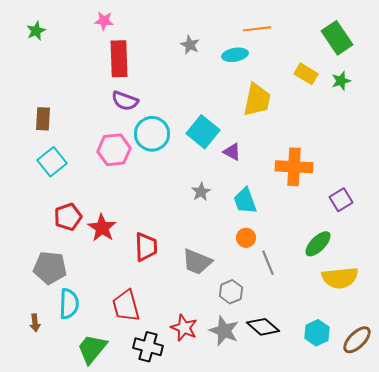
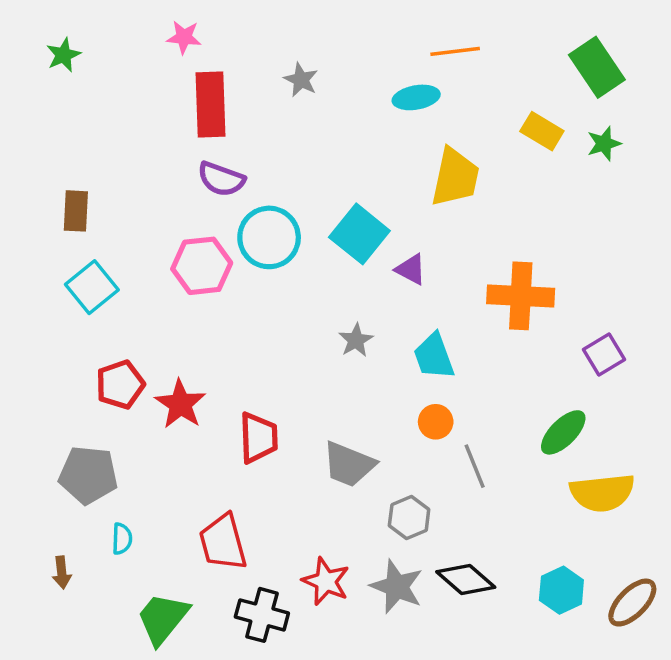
gray star: (190, 45) -> (301, 80), moved
cyan semicircle: (69, 304) -> (122, 539), size x0.6

